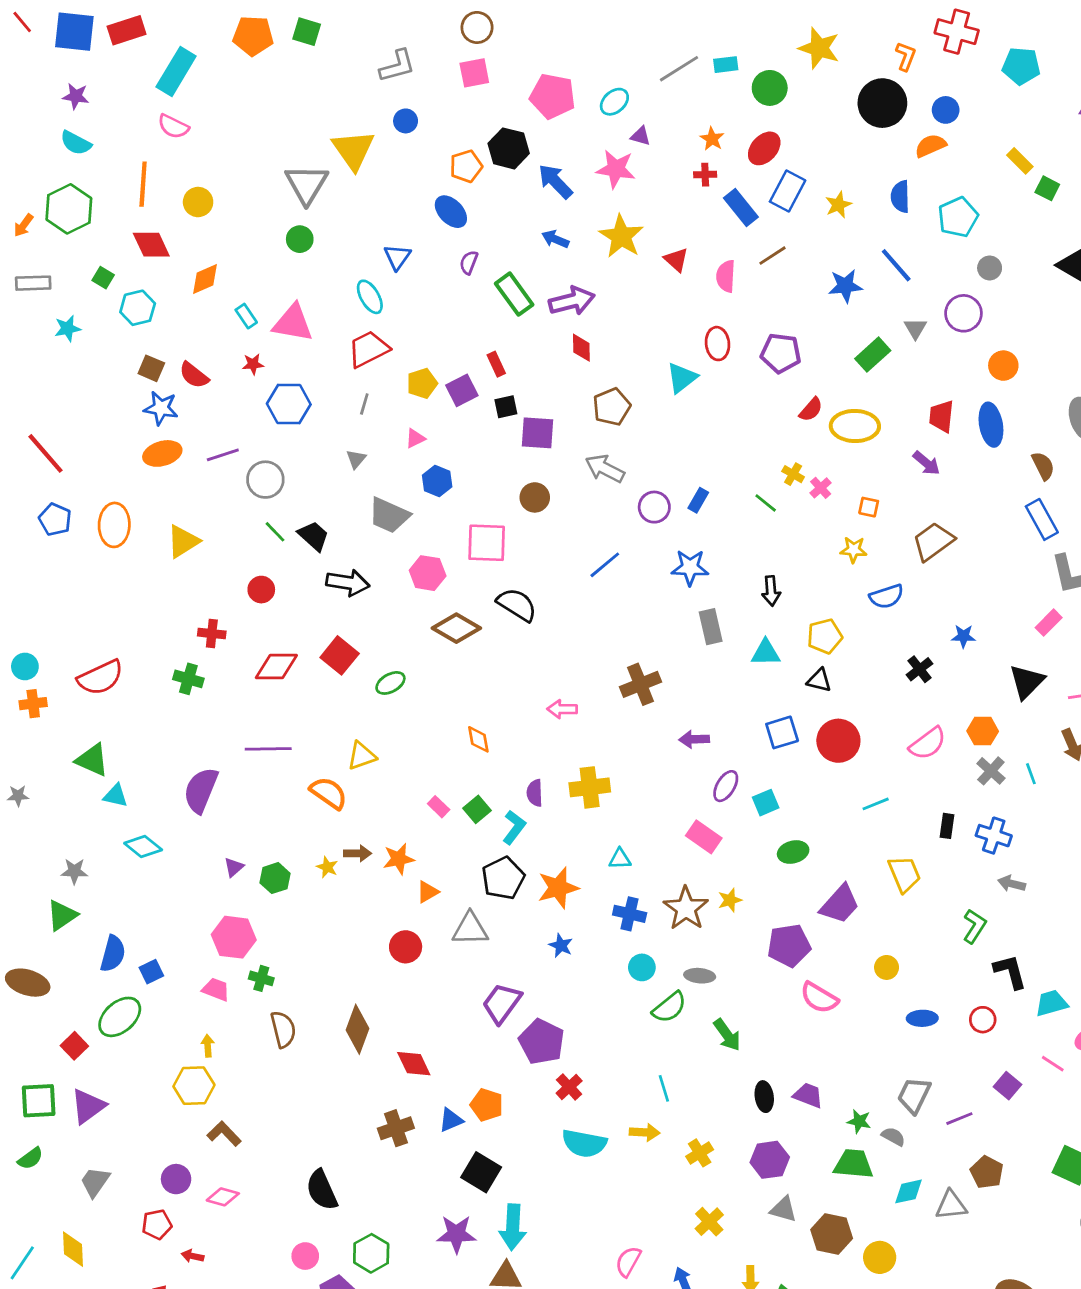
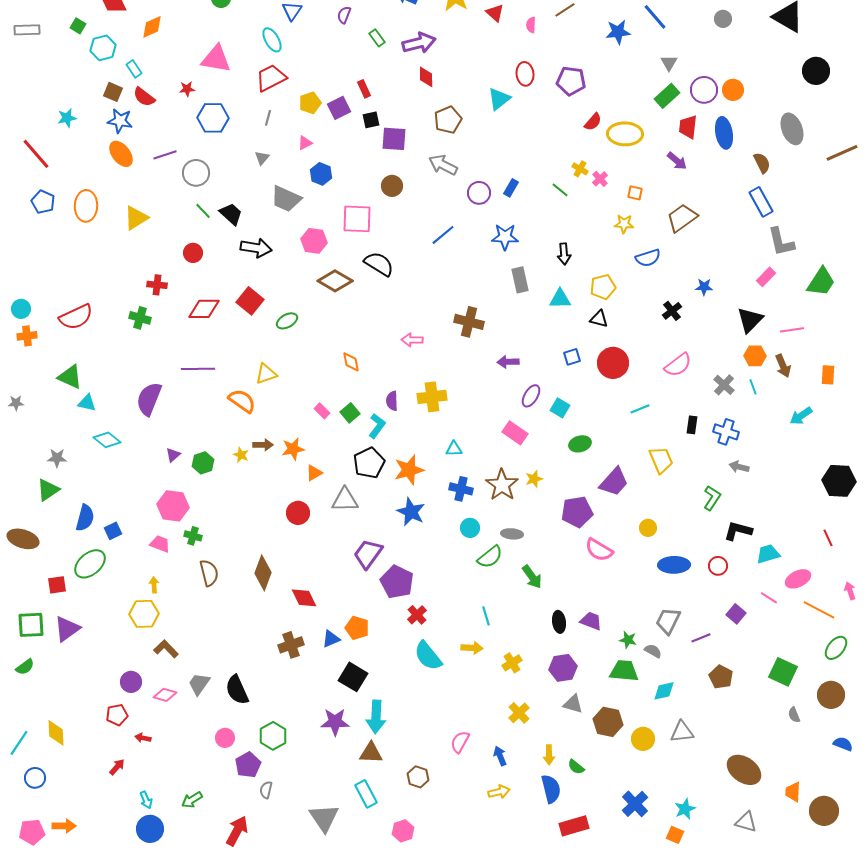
pink semicircle: (726, 276) -> (531, 25), size x0.7
green rectangle: (514, 294) -> (377, 38), size x0.6
purple circle: (963, 313) -> (704, 90), moved
cyan rectangle: (246, 316) -> (134, 69), moved
cyan star: (68, 328) -> (67, 118), moved
green rectangle: (873, 355) -> (667, 96), moved
orange ellipse: (162, 453) -> (121, 154), turned 68
brown cross: (641, 684) -> (469, 322), turned 36
orange hexagon: (983, 731) -> (755, 356), moved
blue square: (782, 732) -> (572, 357), size x0.7
cyan square: (766, 803) -> (560, 408), turned -36
blue star: (561, 945) -> (411, 512), size x1.6
black L-shape: (1010, 972) -> (738, 531), turned -60
blue ellipse: (922, 1018) -> (674, 565), size x1.4
red square: (74, 1046) -> (57, 585), turned 36
cyan semicircle: (584, 1143) -> (428, 656), turned 40
gray trapezoid: (95, 1182) -> (199, 684), moved
gray triangle: (951, 1205) -> (682, 732), moved

